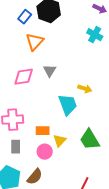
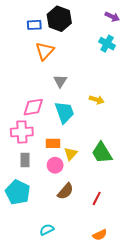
blue rectangle: (25, 17) -> (34, 25), turned 48
pink diamond: (24, 77) -> (33, 107), moved
cyan trapezoid: (68, 105) -> (64, 112), moved
brown semicircle: (35, 177) -> (65, 191), moved

